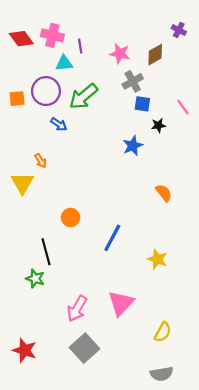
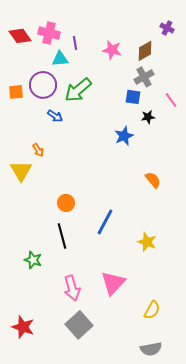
gray cross: (133, 81) -> (144, 77), moved
black line: (46, 252) -> (62, 236), moved
pink arrow: (77, 309) -> (72, 288), turned -45

